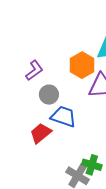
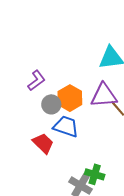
orange hexagon: (82, 65) -> (70, 98), moved
red trapezoid: (41, 133) -> (43, 143), turned 85

